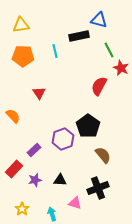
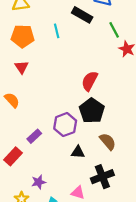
black rectangle: (79, 36) -> (82, 15), turned 42
red semicircle: (99, 86) -> (90, 81), moved
red triangle: (39, 93) -> (22, 67), moved
purple star: (35, 180) -> (39, 182), moved
black triangle: (60, 180) -> (78, 152), moved

